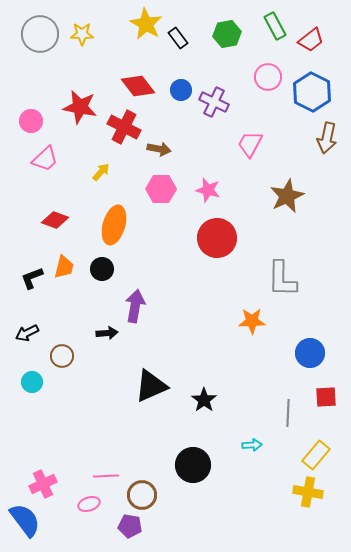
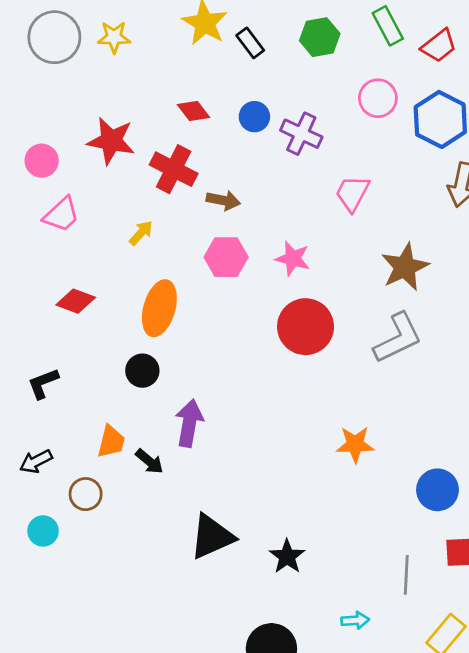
red diamond: (138, 86) -> (193, 111), size x0.7
orange trapezoid: (64, 267) -> (111, 442), moved
gray L-shape: (282, 279) -> (398, 338), moved, turned -117
black arrow: (107, 333) -> (149, 461), turned 45

